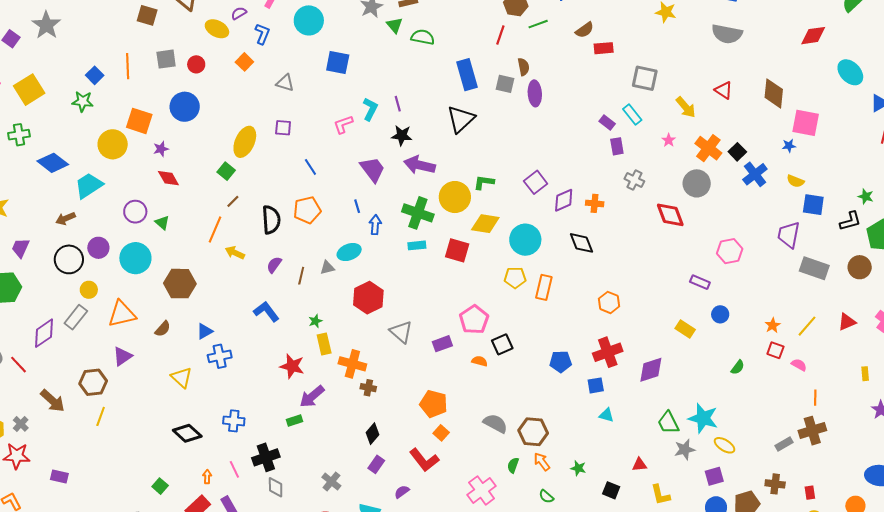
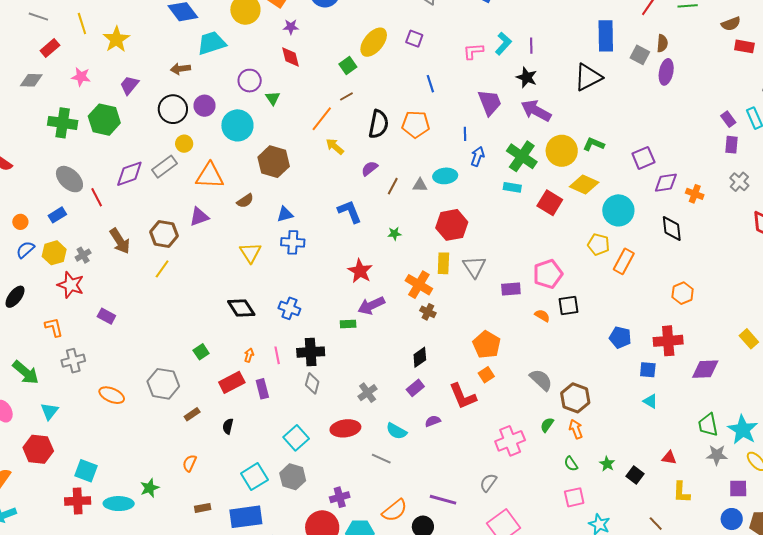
yellow rectangle: (324, 344) -> (443, 263), moved
green star: (578, 468) -> (607, 464), moved

